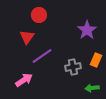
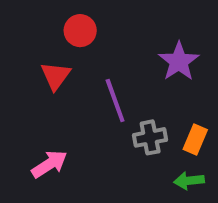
purple line: (42, 56) -> (115, 100), moved, turned -75
orange rectangle: (96, 60) -> (195, 140), moved

